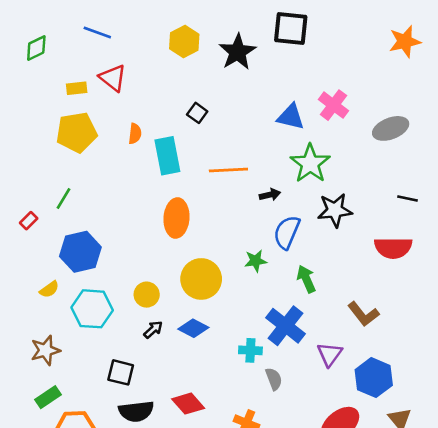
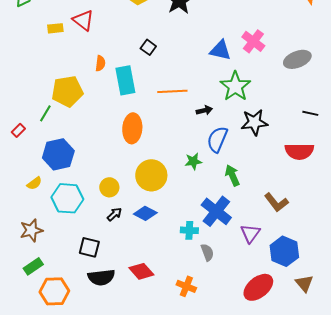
yellow pentagon: (77, 132) -> (67, 91), moved

